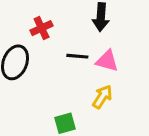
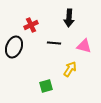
pink triangle: (107, 61) -> (84, 46), moved

